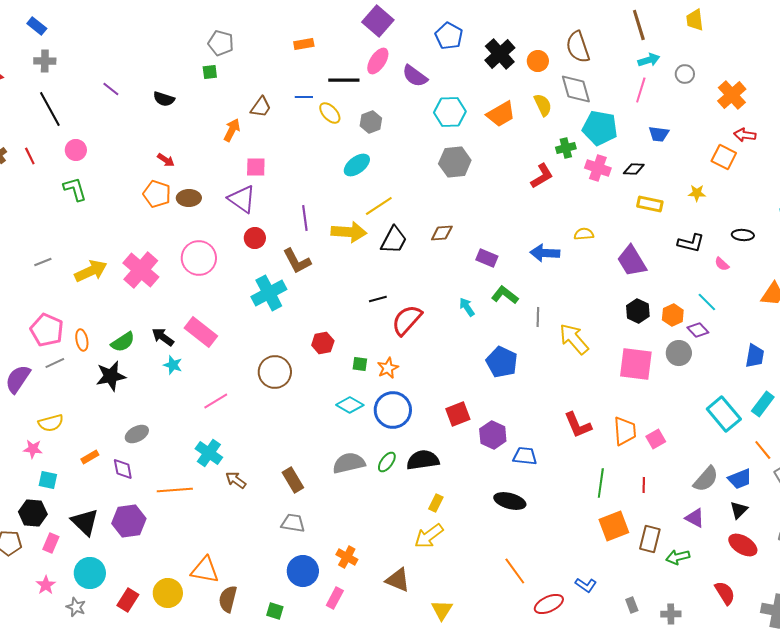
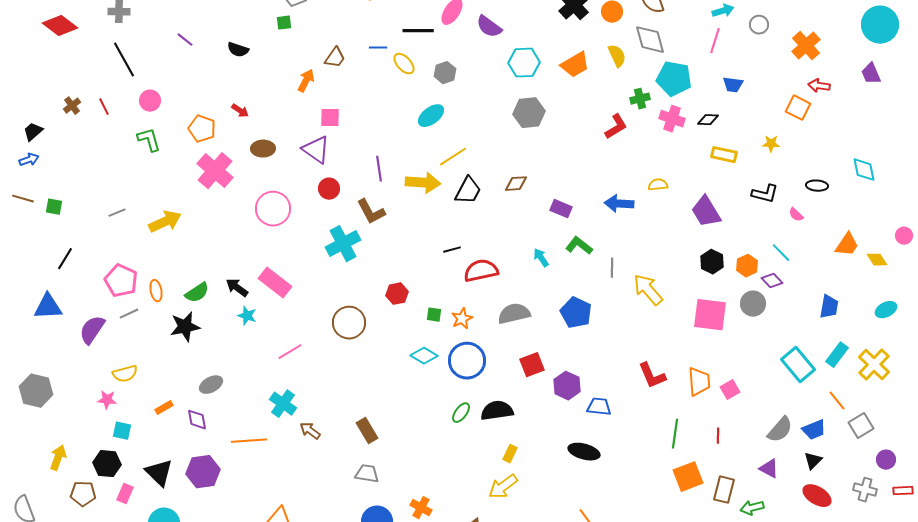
orange pentagon: (157, 194) -> (202, 129), moved
pink cross: (141, 270) -> (215, 171), moved
red semicircle: (407, 320) -> (481, 271), turned 36
gray semicircle: (349, 463) -> (514, 314), moved

